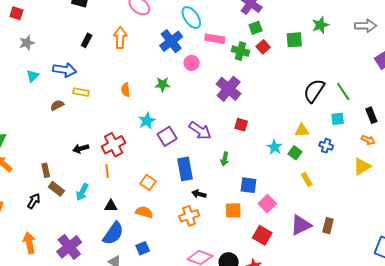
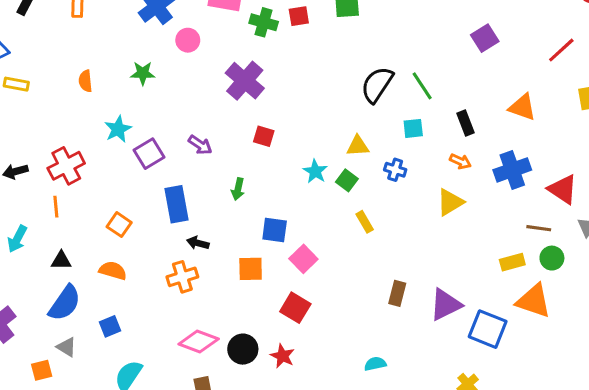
red square: (263, 47) -> (299, 16), turned 32
purple arrow: (200, 131) -> (200, 145), size x0.7
purple triangle: (301, 225) -> (446, 305), moved

